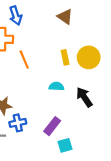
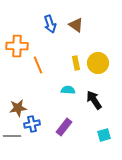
blue arrow: (16, 16) -> (50, 24), moved
cyan square: (65, 145) -> (104, 135), moved

